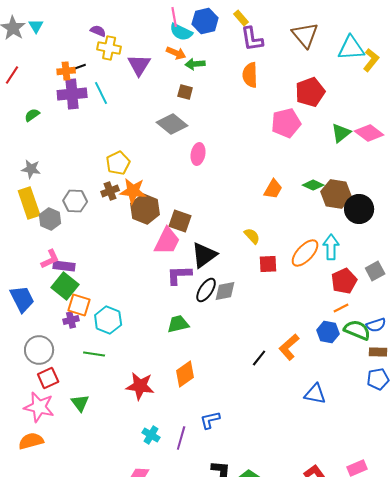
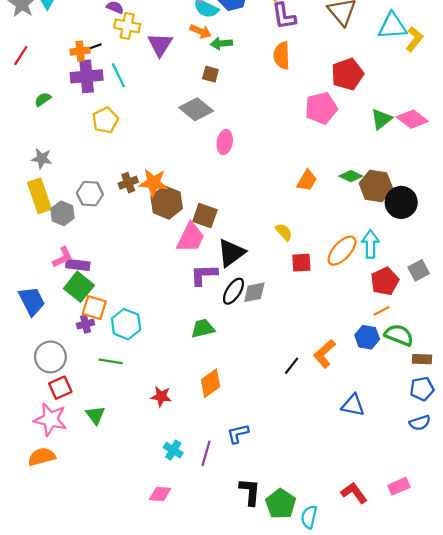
yellow pentagon: (118, 163) -> (105, 120), moved
blue semicircle: (376, 325) -> (420, 423), moved
red star: (140, 386) -> (161, 396), size x0.7

